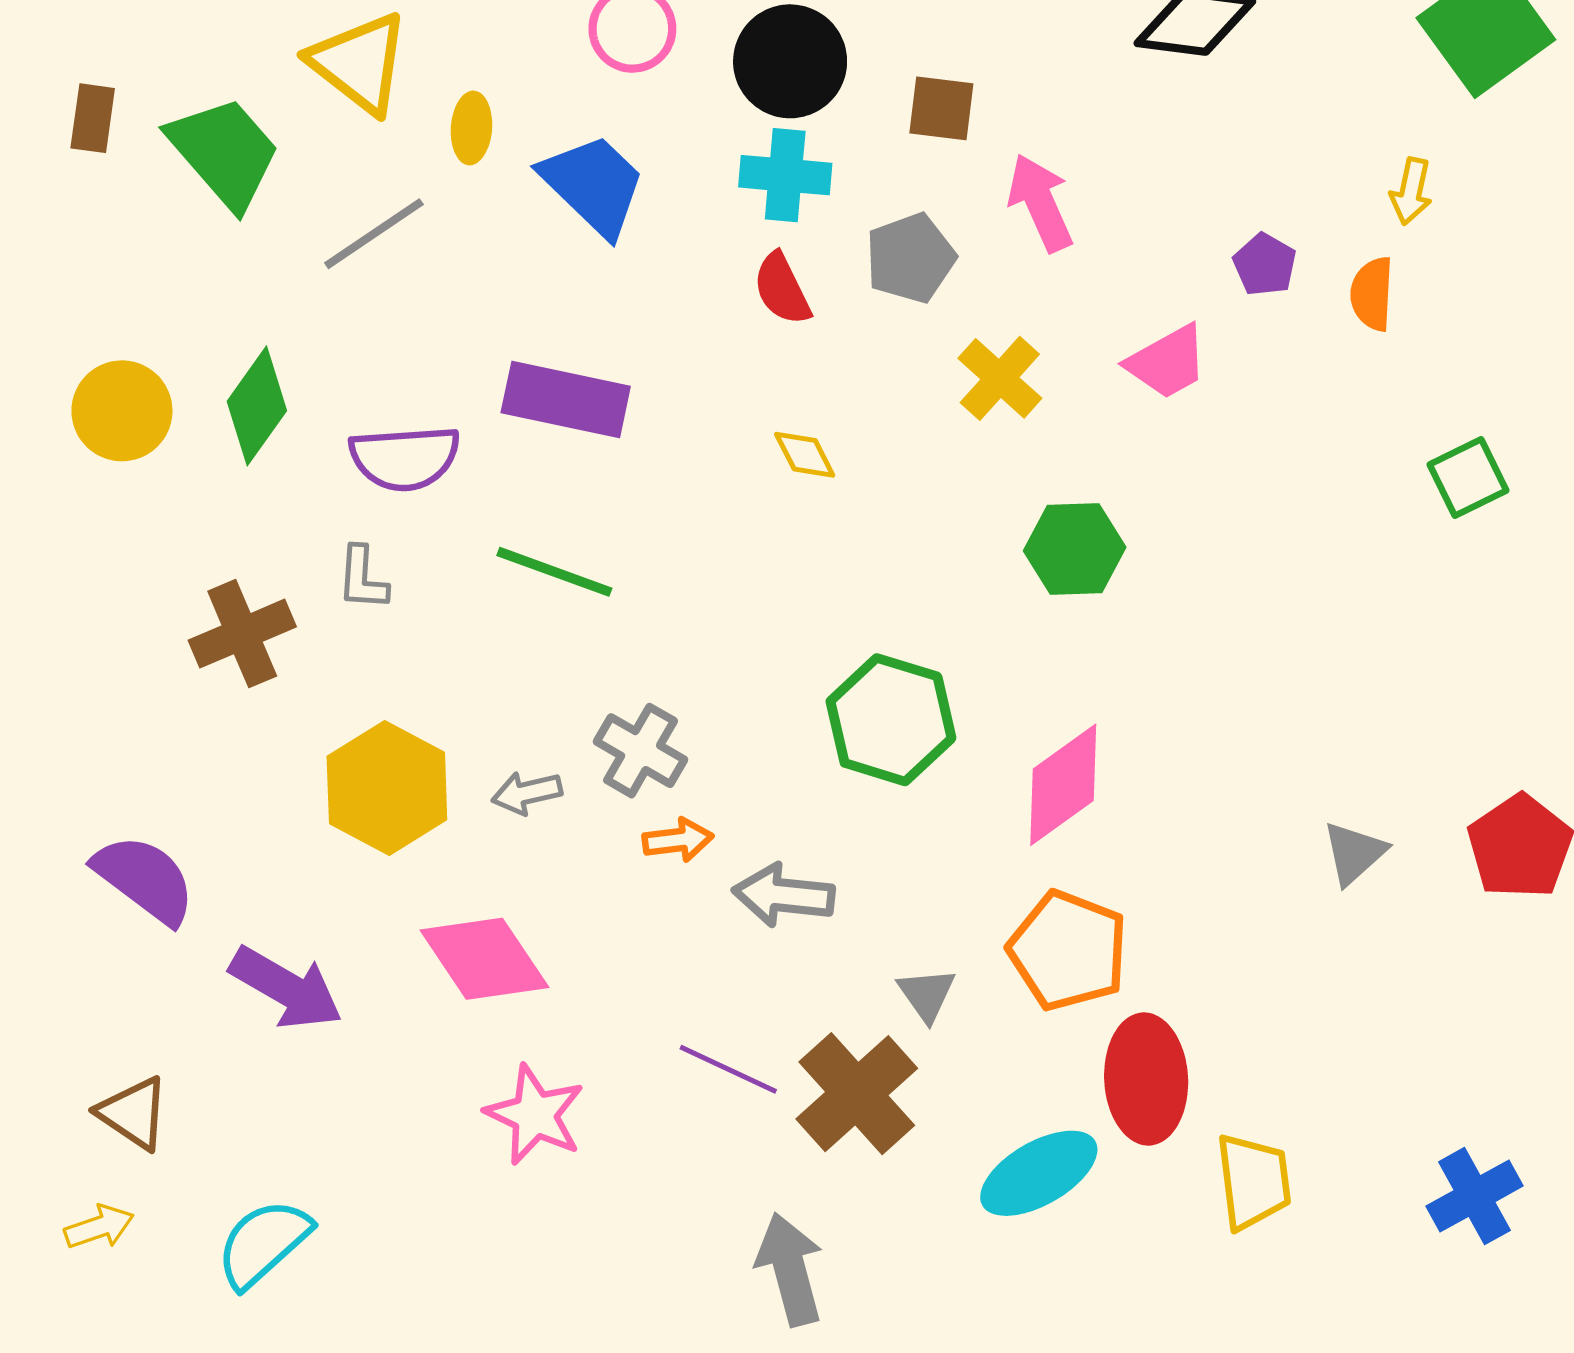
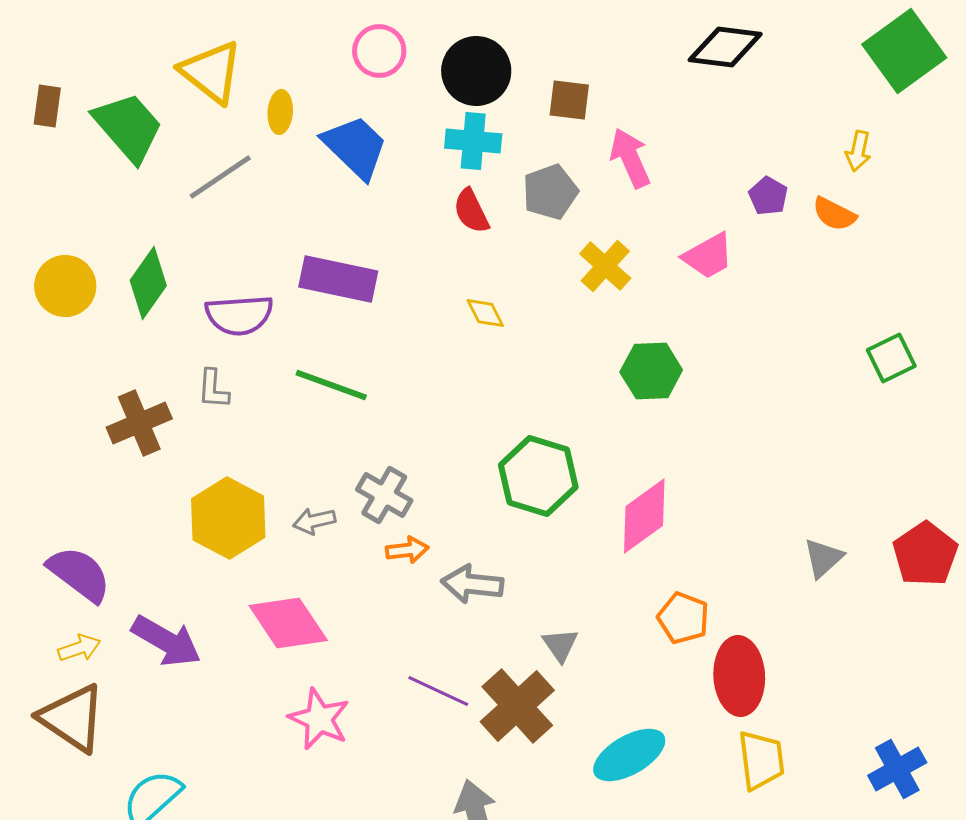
orange semicircle: (1372, 294) -> (834, 214), turned -66
green square: (1468, 477) -> (891, 358), moved
orange pentagon: (1068, 951) -> (683, 618), moved, size x0.7
red ellipse: (1146, 1079) -> (739, 676), moved
brown triangle: (133, 1113) -> (72, 718), size x1.5
yellow arrow: (99, 1227) -> (79, 648), moved

